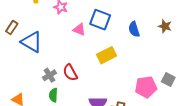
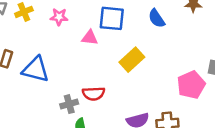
red semicircle: (70, 73) -> (94, 94), turned -48
gray cross: (49, 75) -> (69, 104), turned 32

